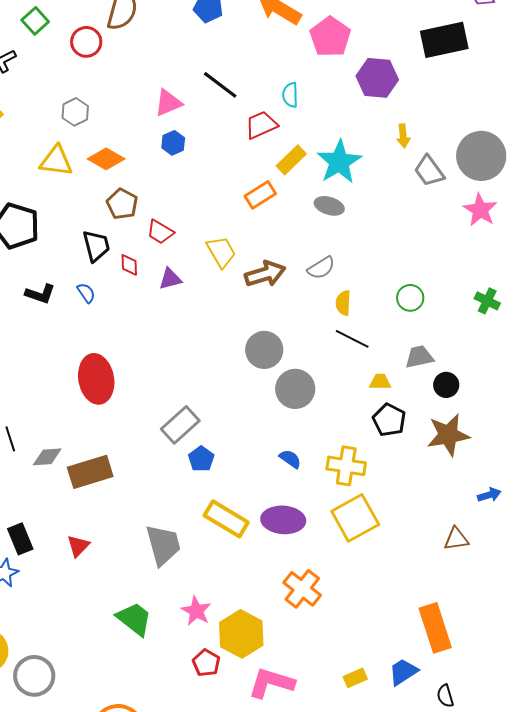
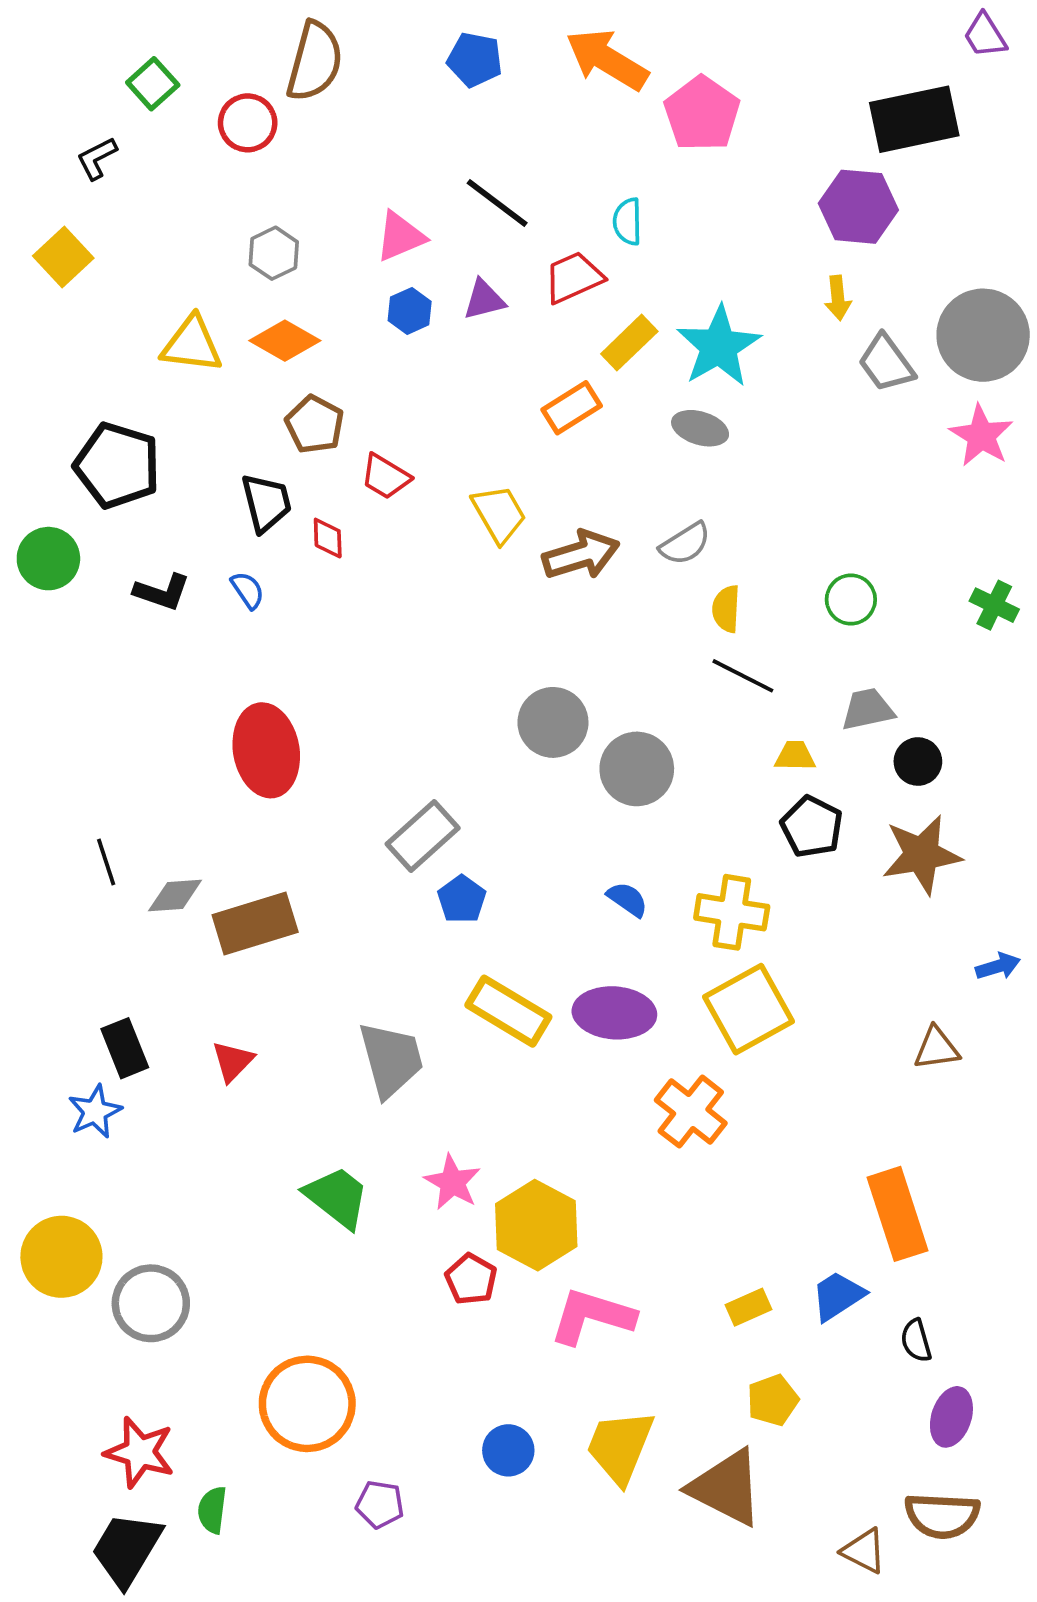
purple hexagon: (377, 78) -> (858, 207), moved
gray hexagon: (75, 112) -> (274, 253), moved
purple triangle: (170, 279) -> (484, 300), moved
gray circle: (264, 350) -> (553, 722), moved
orange cross: (302, 589) -> (691, 1112), moved

